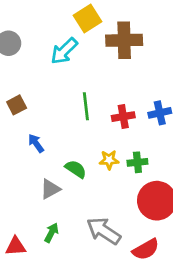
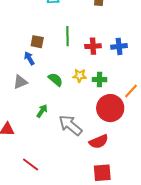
brown square: (17, 105) -> (37, 42), moved, turned 32
gray triangle: (50, 189) -> (20, 82), moved
green arrow: (51, 233) -> (42, 111), moved

